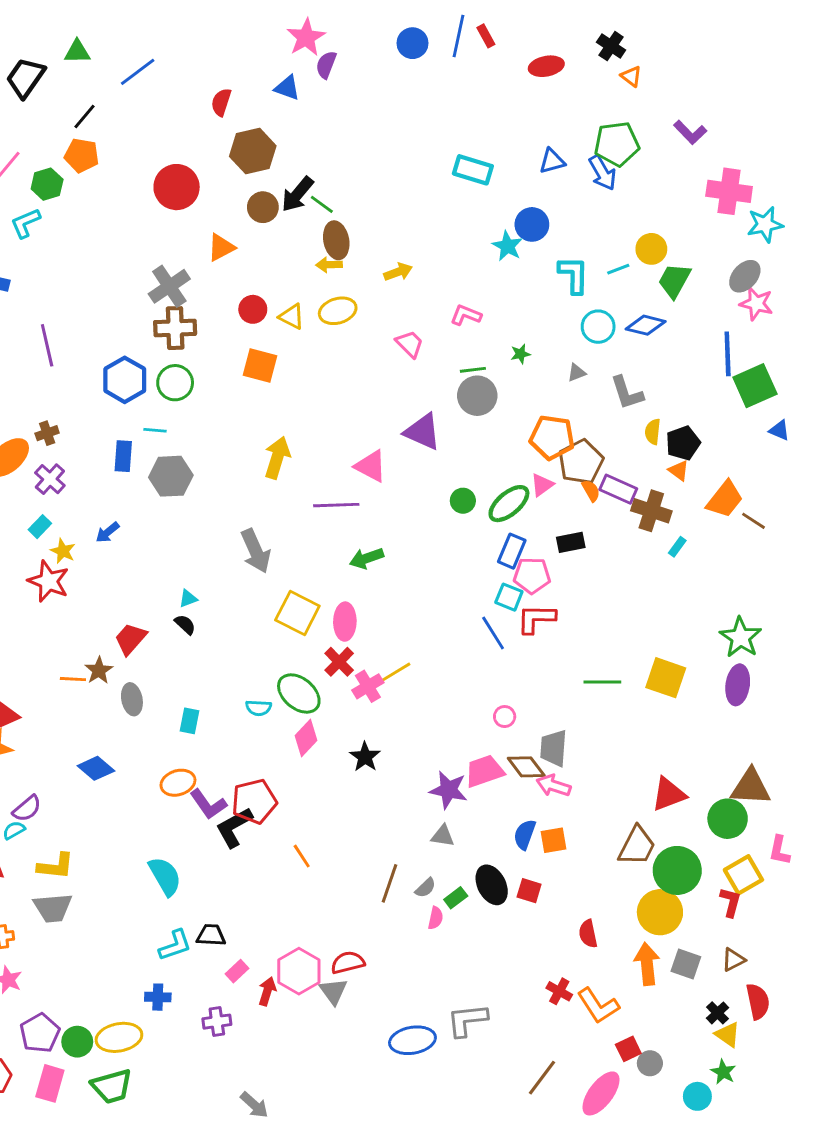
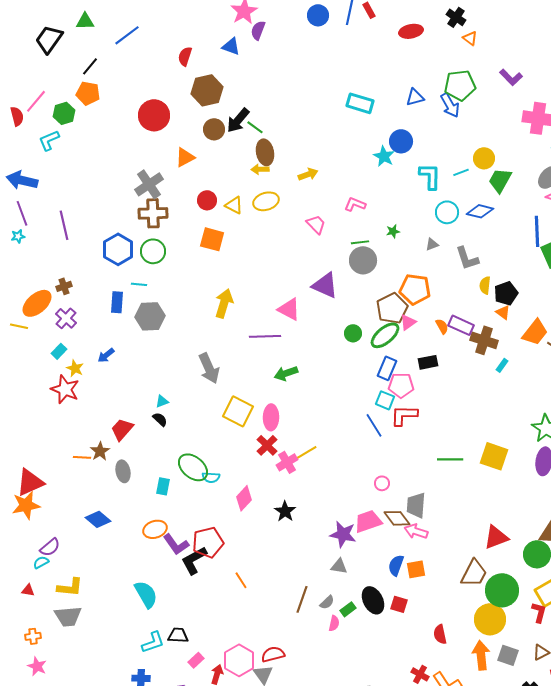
brown pentagon: (581, 462) -> (392, 308), moved
green ellipse: (299, 693) -> (193, 467), moved

